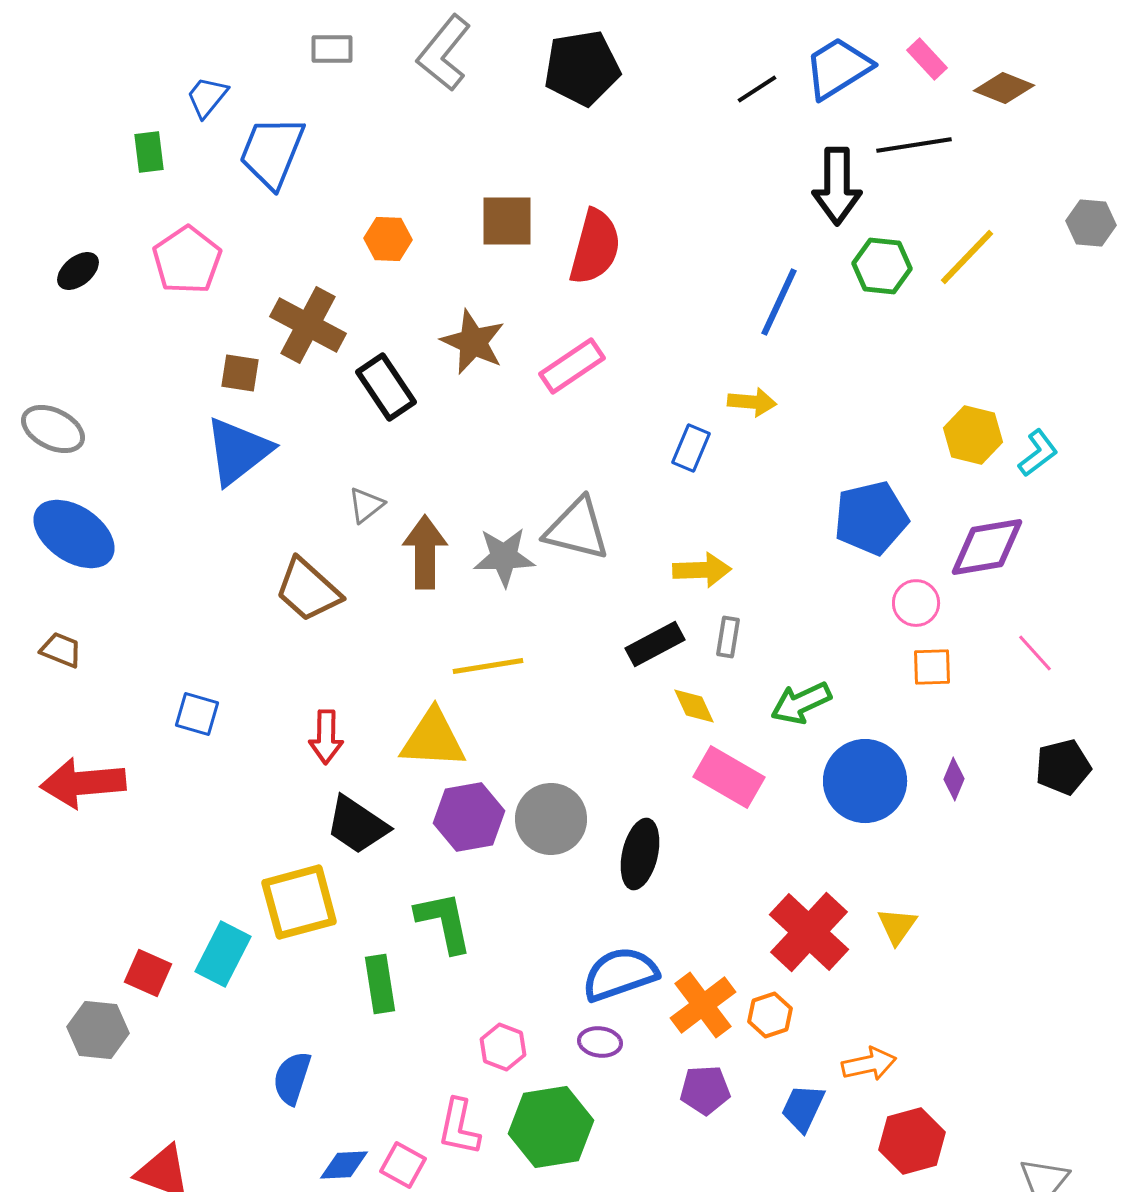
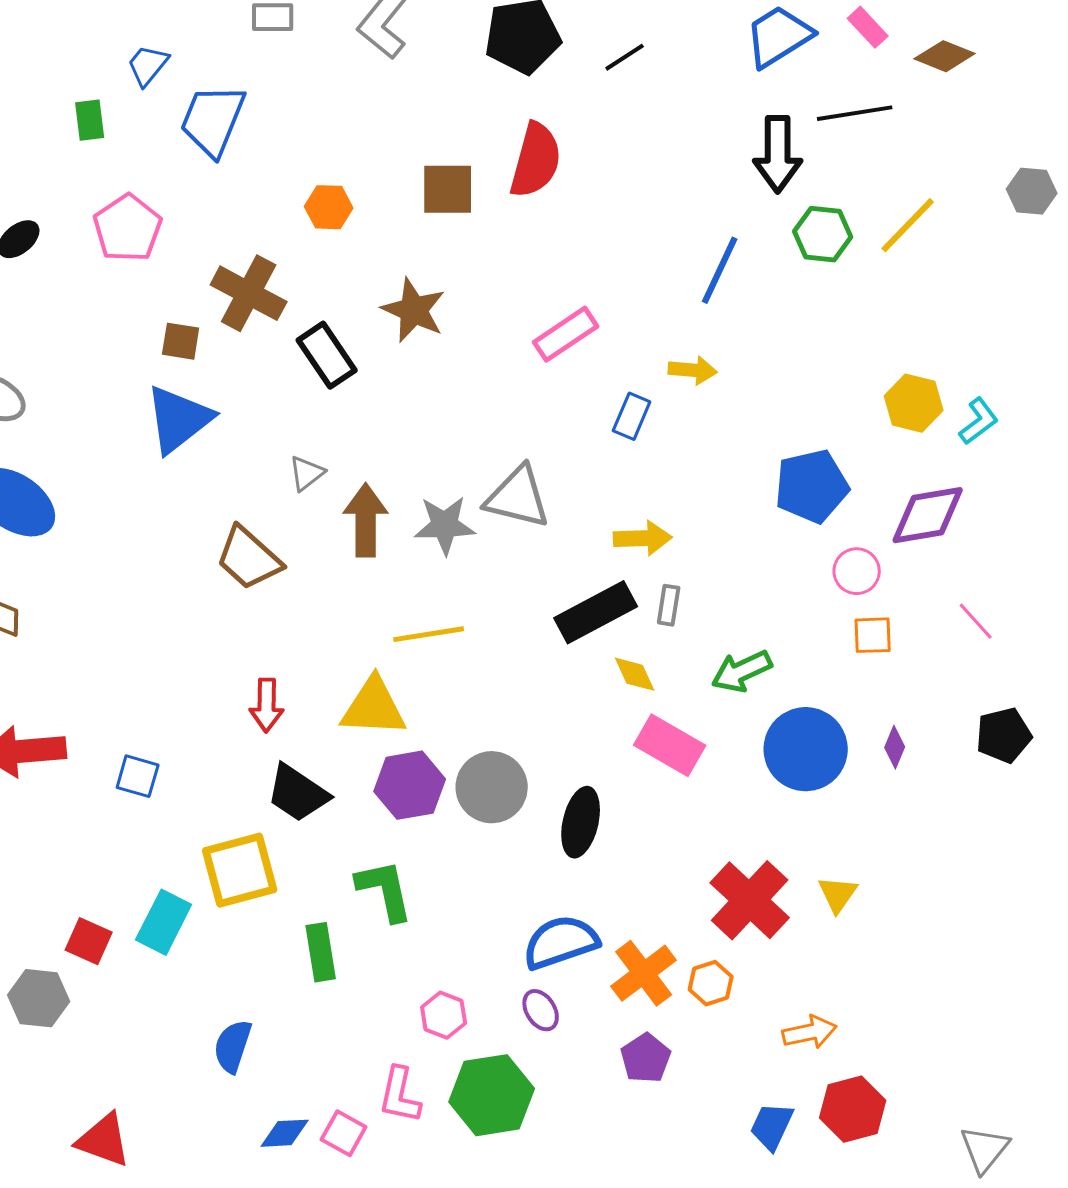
black line: (757, 89) -> (625, 57), moved
red semicircle: (595, 247) -> (536, 160), moved
pink rectangle: (572, 366) -> (566, 334), moved
black rectangle: (655, 644) -> (596, 612), size x1.4
blue square: (197, 714) -> (138, 776), moved
purple ellipse: (600, 1042) -> (541, 1010), turned 51
purple pentagon: (705, 1090) -> (646, 1058), turned -30
blue trapezoid: (803, 1108) -> (772, 1126), moved

